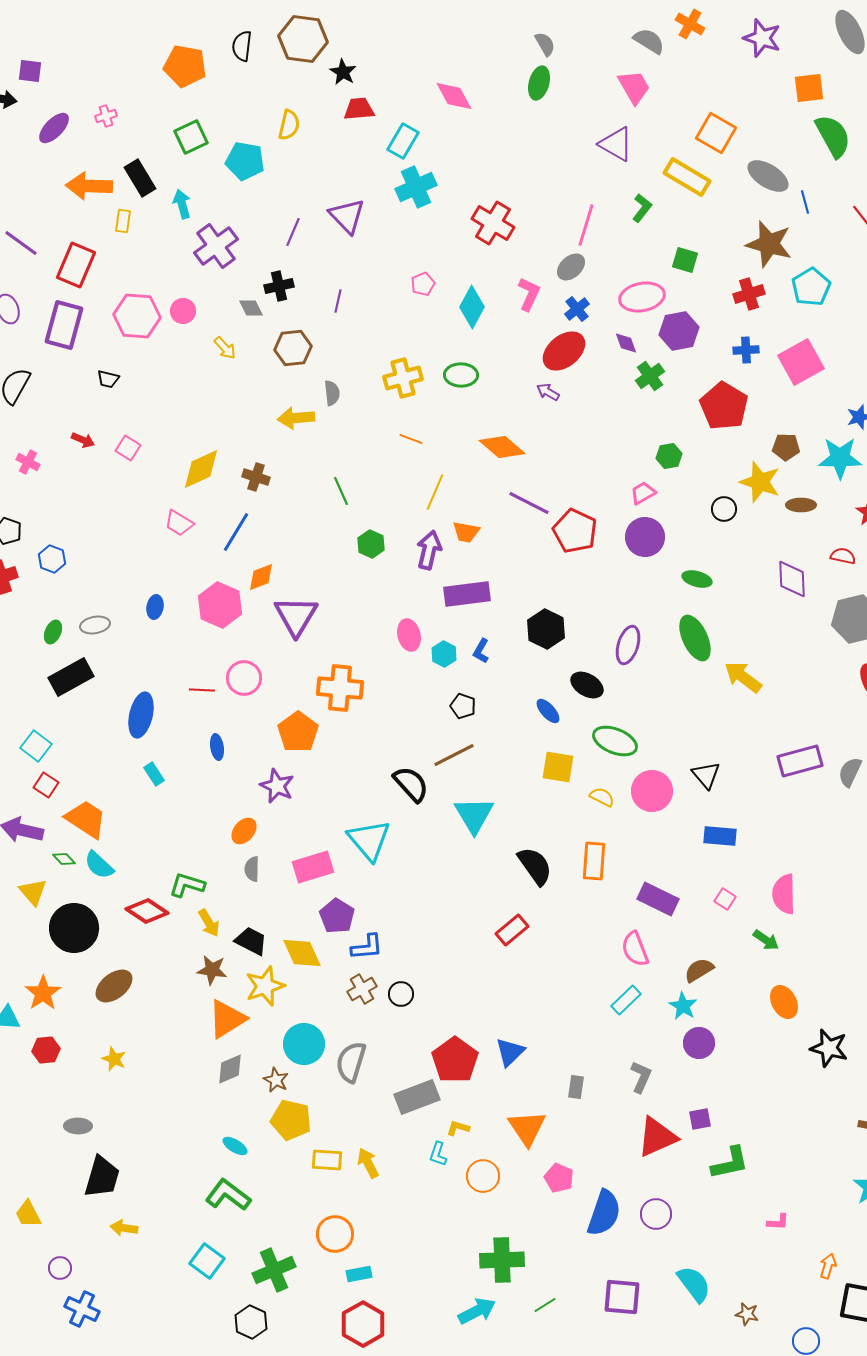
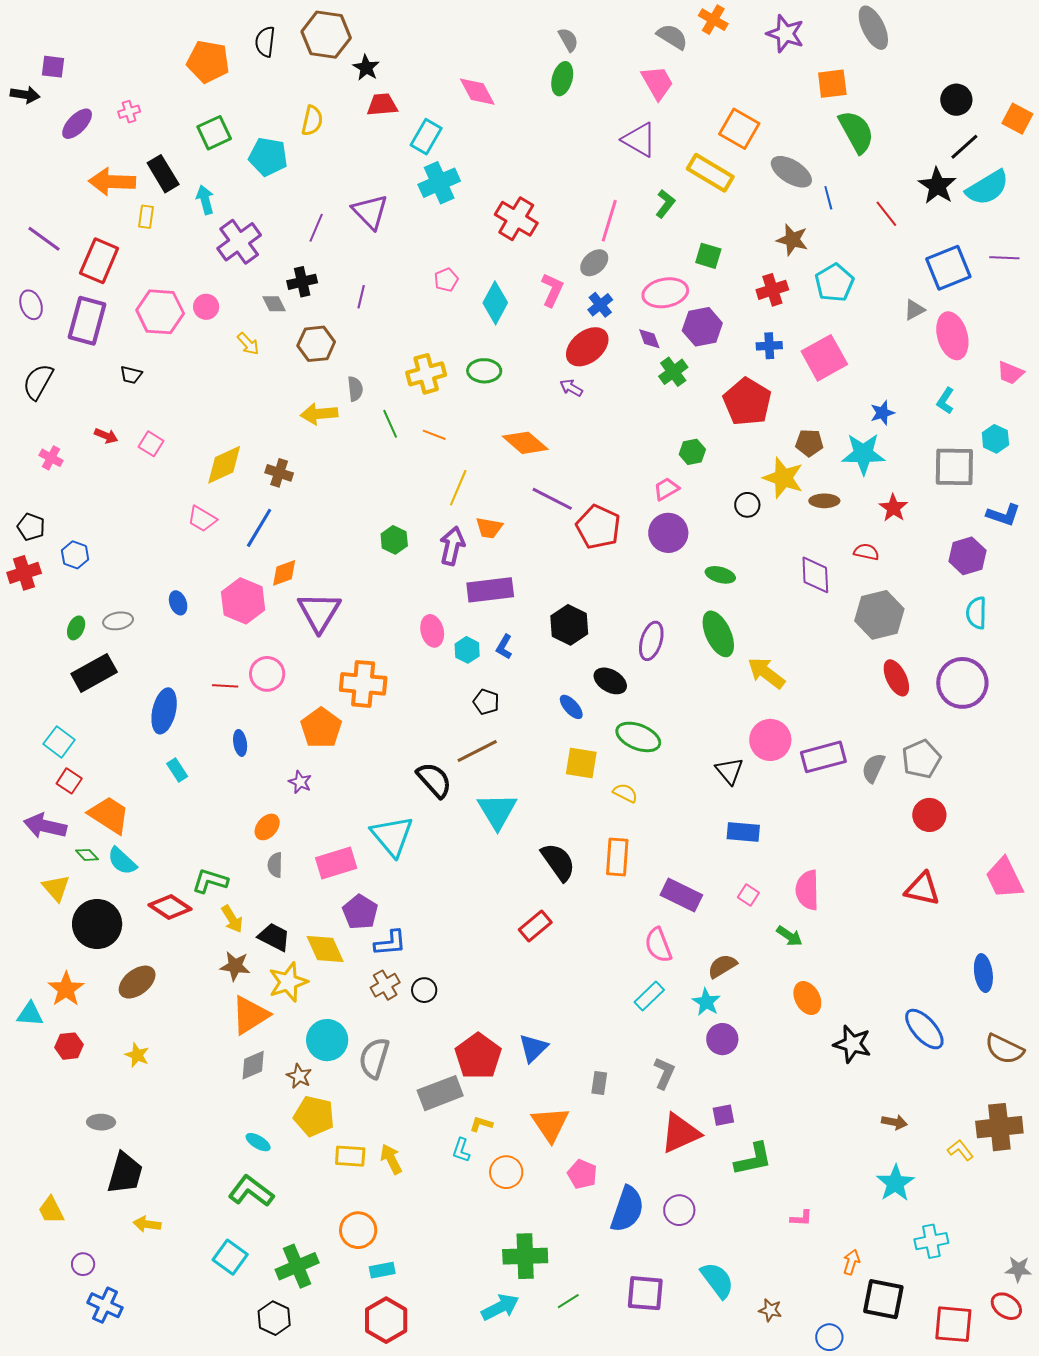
brown star: (769, 244) -> (792, 240), size x0.7
green line: (341, 491) -> (390, 424), moved
blue ellipse: (155, 607) -> (178, 603), turned -30
purple star: (277, 786) -> (300, 782), size x0.7
pink circle: (652, 791) -> (770, 740), moved

